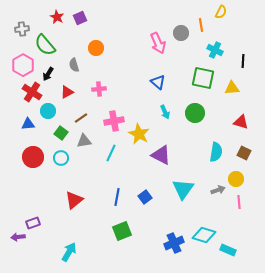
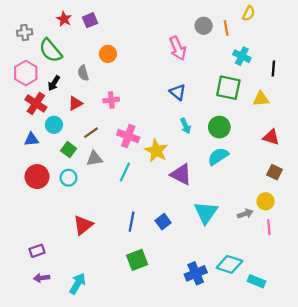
gray circle: (181, 33) -> (204, 26), moved
pink cross: (114, 121) -> (128, 136), turned 30
cyan semicircle: (216, 152) -> (218, 156), moved, turned -132
purple arrow: (18, 237) -> (42, 278), moved

